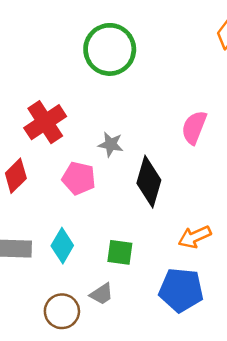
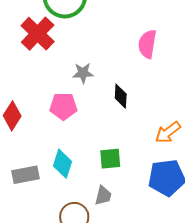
red cross: (45, 122) -> (38, 34), moved
black diamond: (149, 182) -> (121, 96), size x0.6
gray trapezoid: (102, 294) -> (103, 196), turned -30

